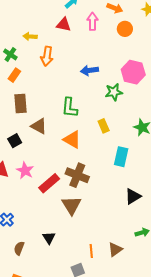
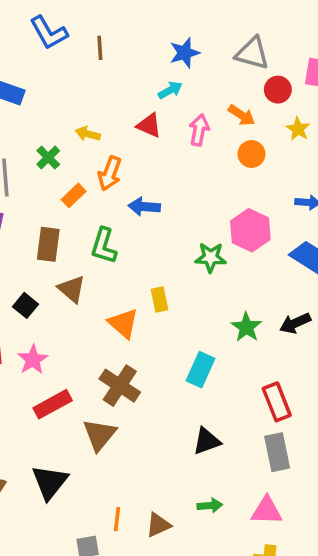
blue arrow: (89, 70) -> (144, 207), moved
orange rectangle: (14, 75) -> (74, 195), moved
green L-shape: (70, 108) -> (104, 246), moved
yellow rectangle: (104, 126) -> (160, 299), moved
black square: (15, 141) -> (26, 305), turned -32
red rectangle: (49, 183) -> (53, 404), moved
black triangle: (49, 238) -> (50, 482), size x1.6

